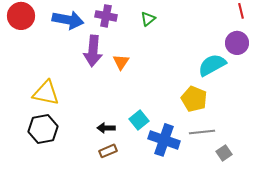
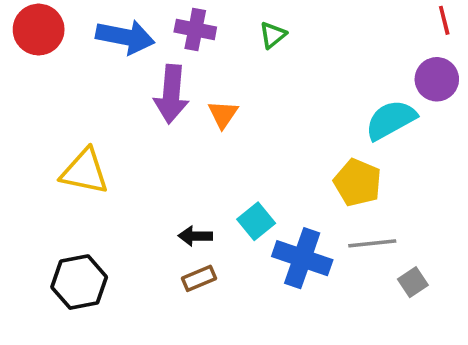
black hexagon: (43, 129) -> (79, 282), moved

